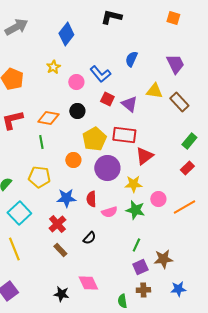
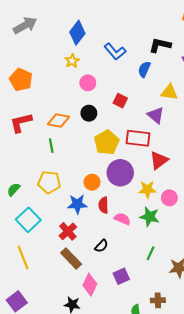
black L-shape: (111, 17) -> (160, 45), moved
blue semicircle: (131, 59) -> (144, 69), moved
yellow star: (53, 67) -> (72, 61), moved
blue L-shape: (100, 74) -> (115, 51), moved
purple triangle: (129, 104) -> (156, 115), moved
orange circle: (73, 160) -> (92, 182), moved
pink circle: (158, 199) -> (169, 198), moved
pink semicircle: (109, 212) -> (122, 219), turned -140
brown rectangle: (60, 250) -> (71, 258), size x1.5
purple square: (140, 267) -> (121, 276), moved
pink diamond: (88, 283) -> (90, 285), moved, turned 50

